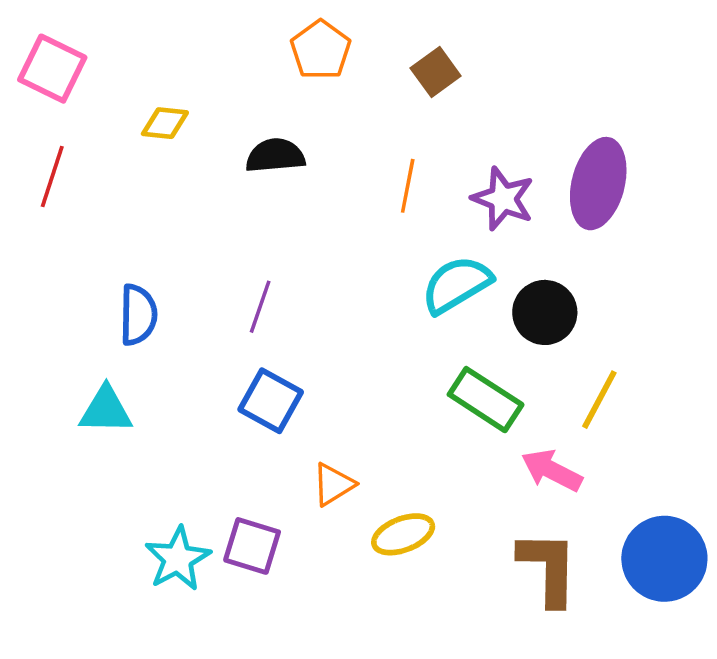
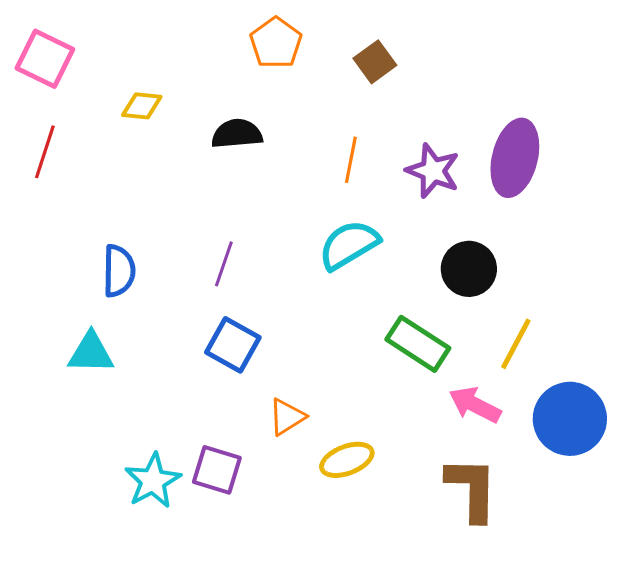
cyan semicircle: (457, 285) -> (349, 245), moved
blue circle: (664, 559) -> (570, 419), moved

